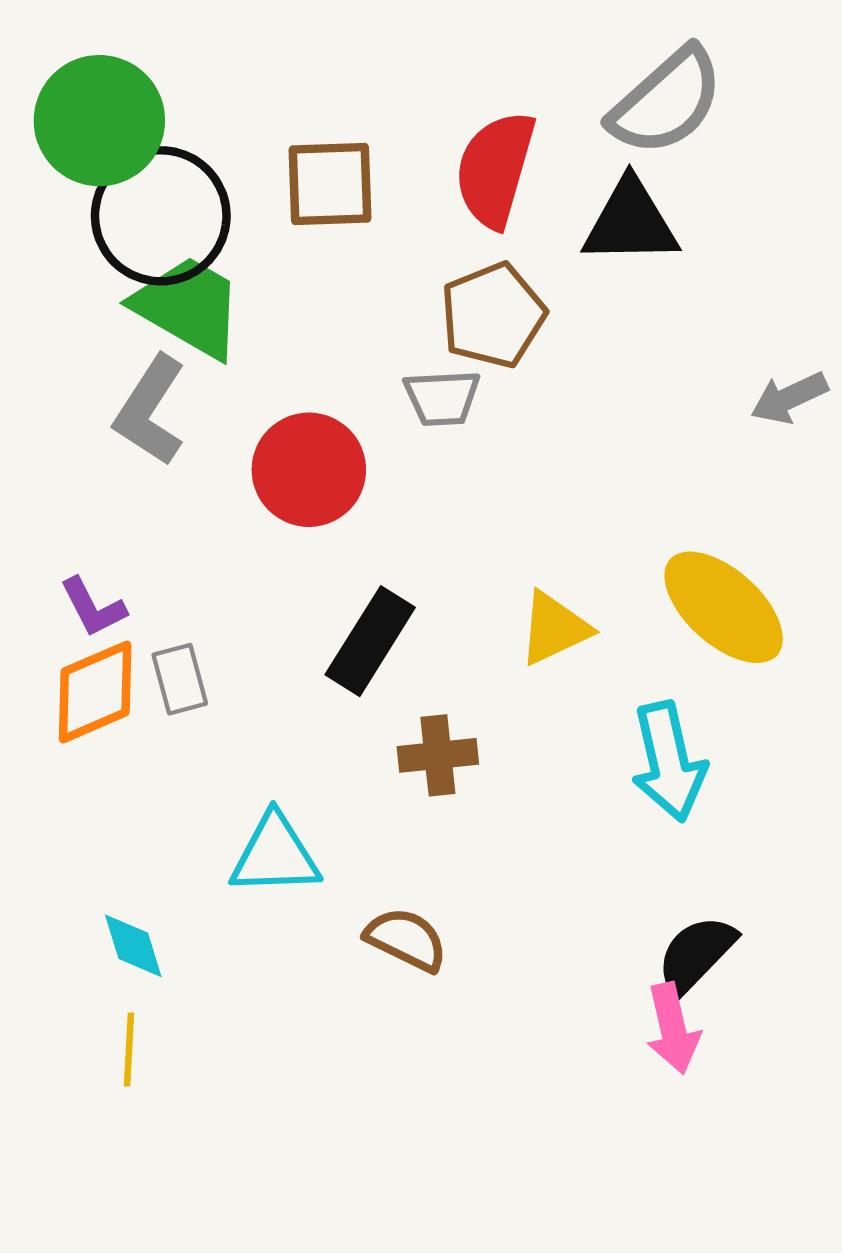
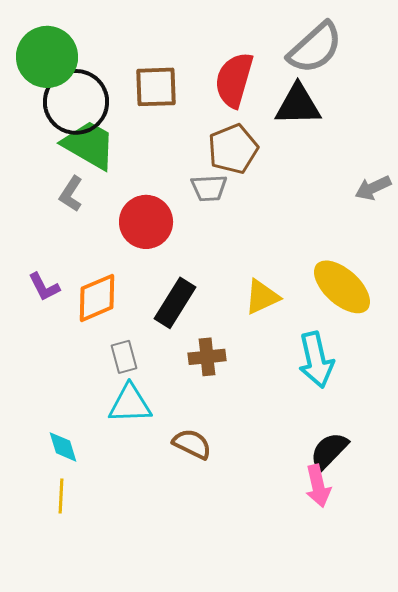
gray L-shape: (150, 410) -> (71, 194), size x0.7
gray rectangle: (180, 679) -> (124, 357), moved
orange diamond: (95, 692) -> (97, 298), moved

